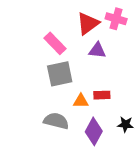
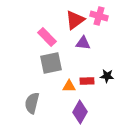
gray semicircle: (56, 121) -> (32, 103), moved, turned -90
black star: (125, 124) -> (107, 76), moved

